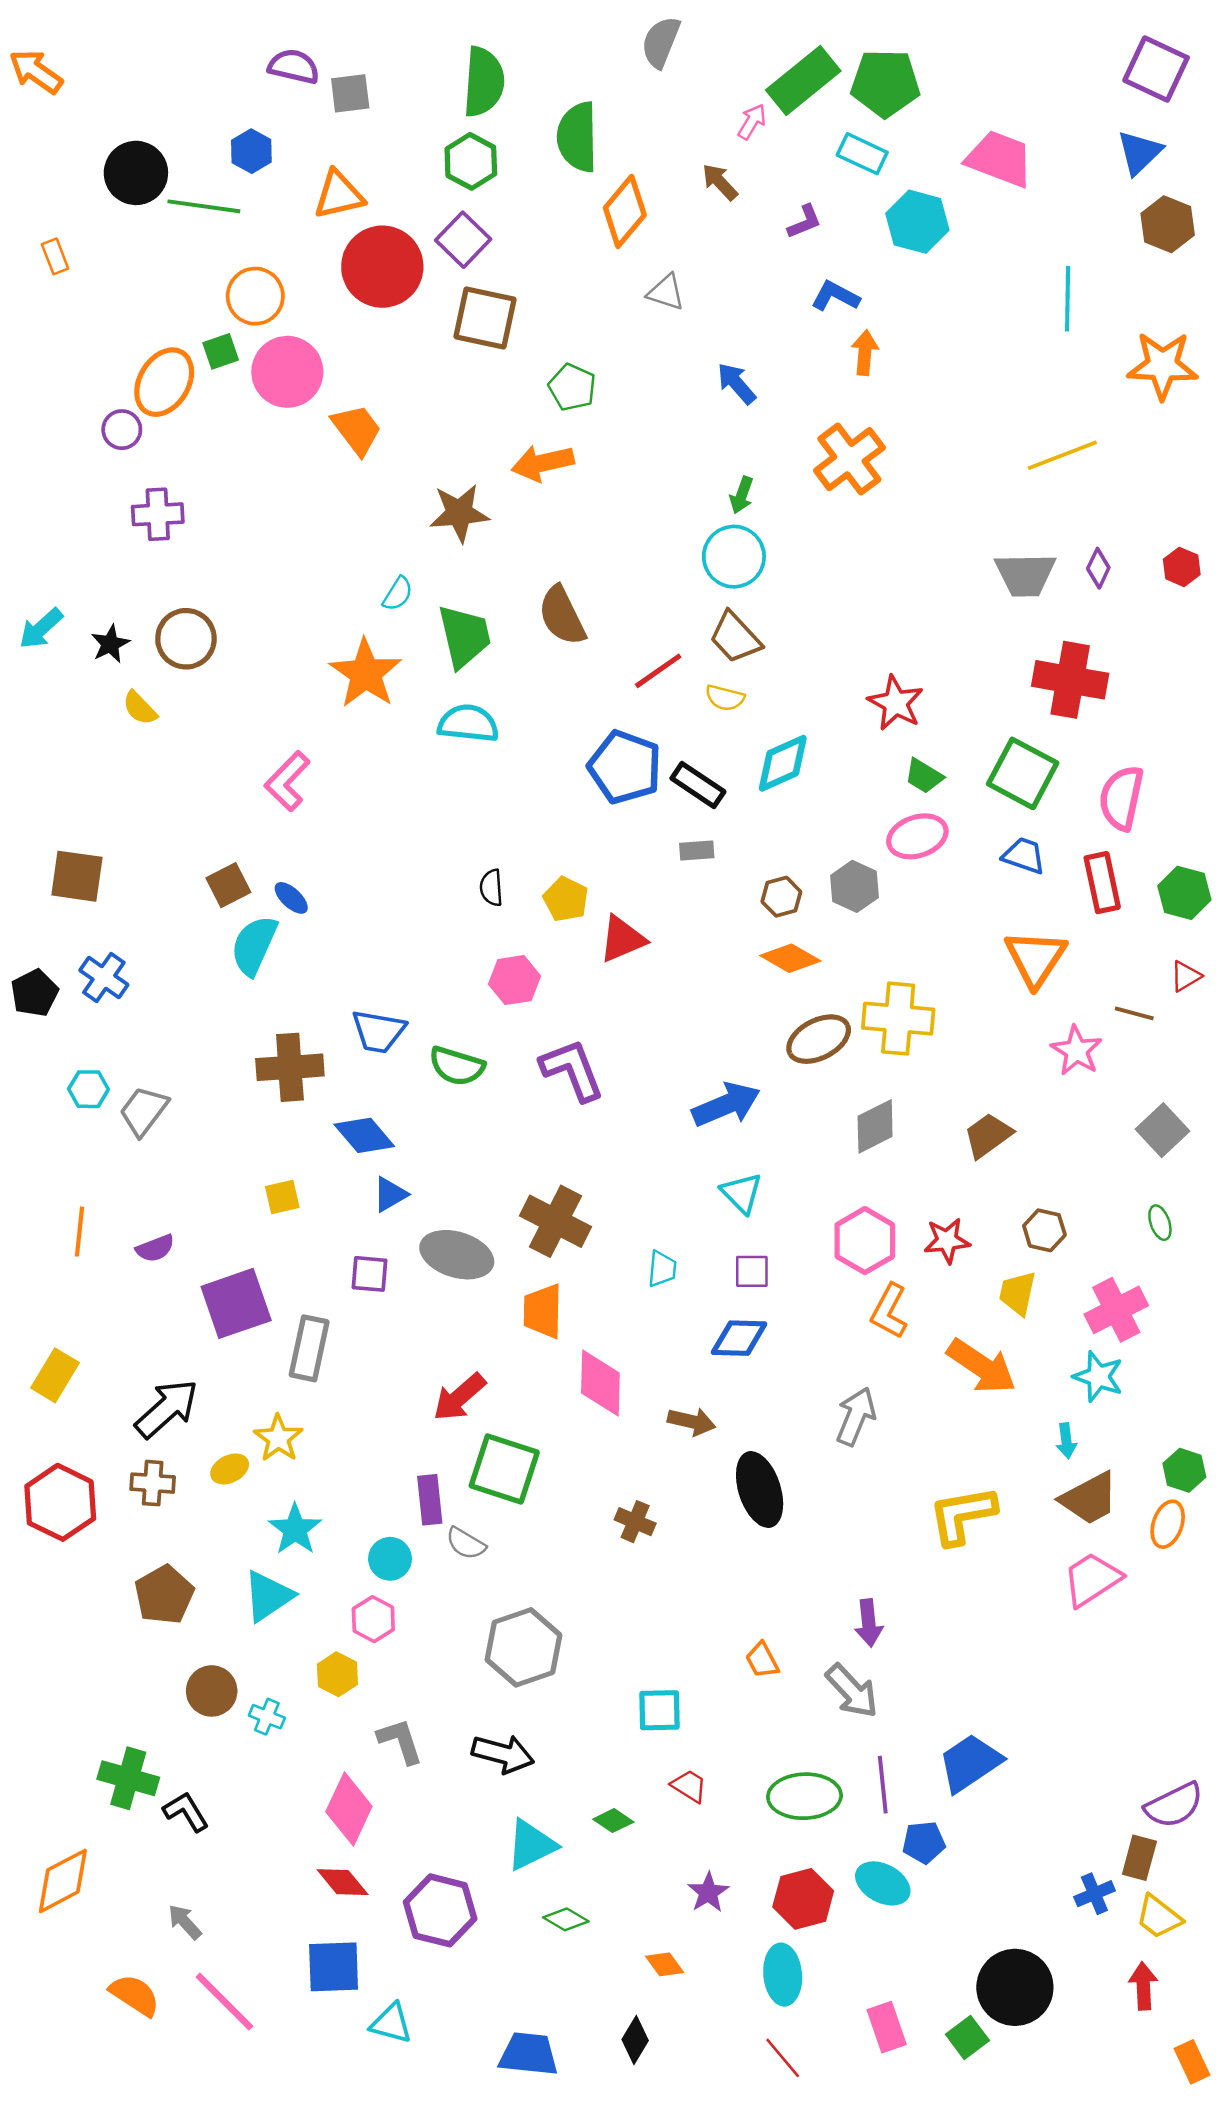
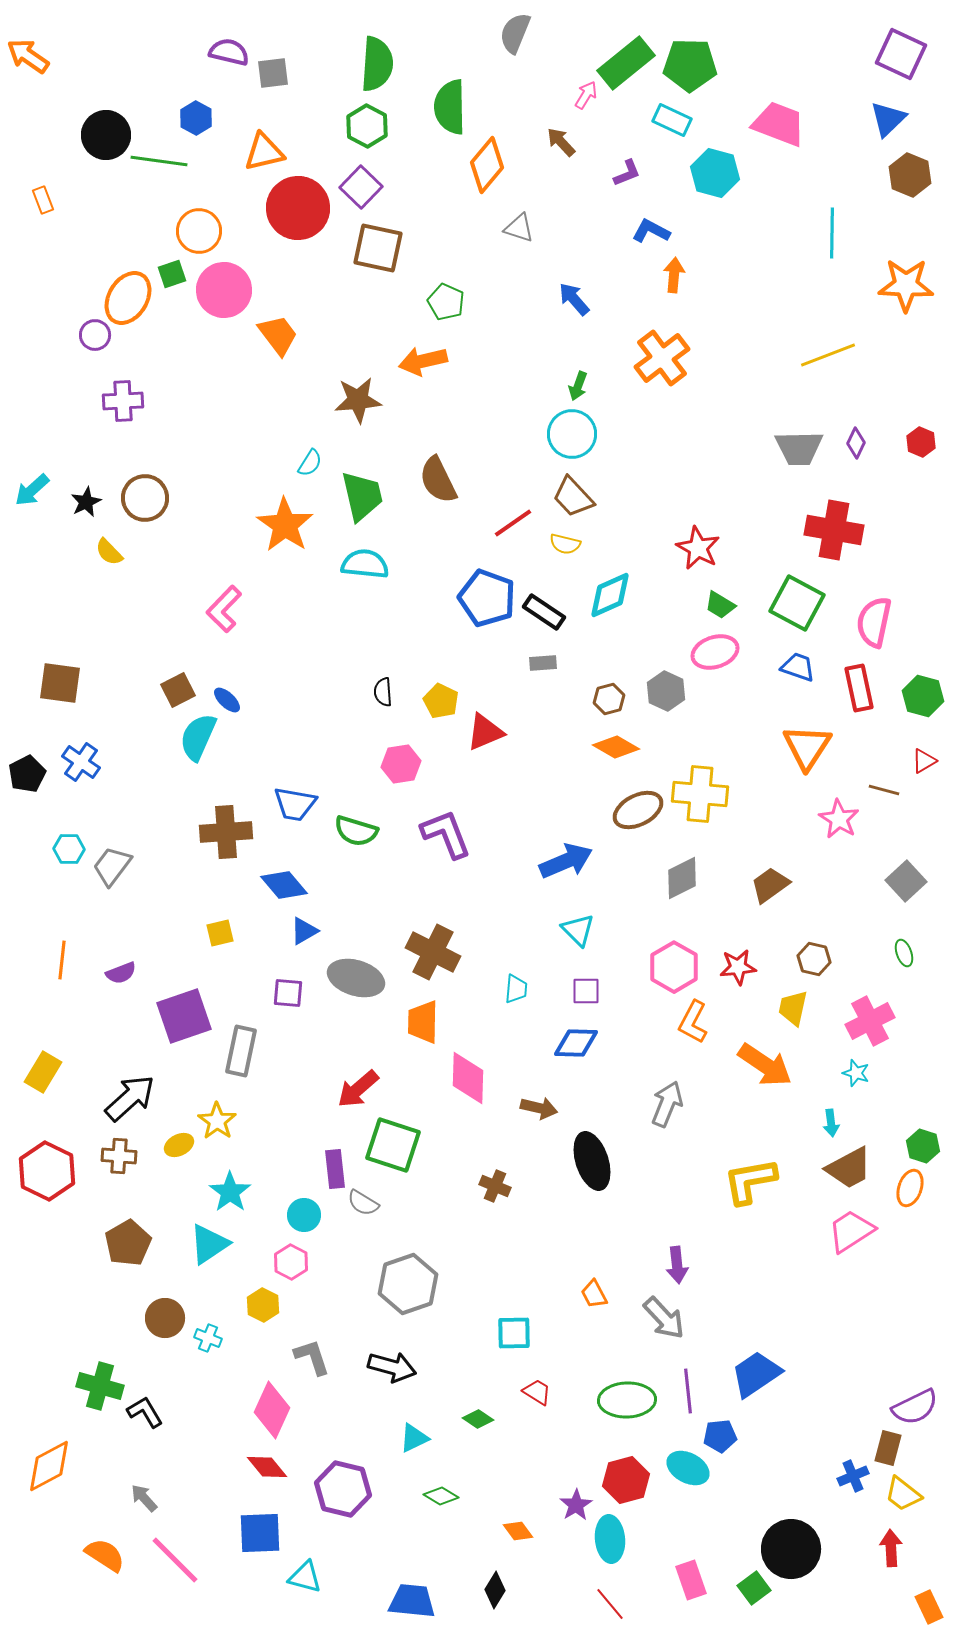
cyan star: (1098, 1377) -> (856, 1073), size x0.7
cyan triangle: (531, 1845) -> (414, 1438), size x0.7
purple star: (708, 1892) -> (576, 1505), moved

